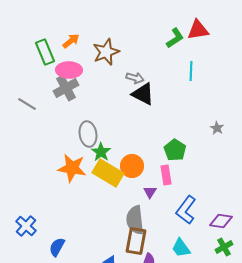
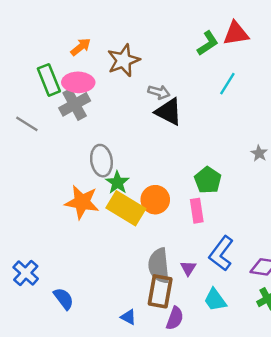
green rectangle: (45, 52) -> (49, 80), moved
cyan line: (191, 71) -> (227, 84), turned 30
purple triangle: (150, 192) -> (188, 268), moved
blue semicircle: (57, 247) -> (64, 299), turned 114

